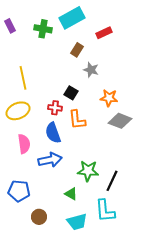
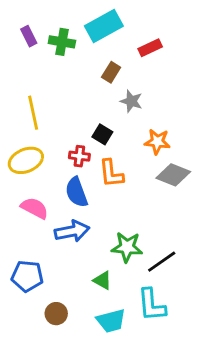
purple rectangle: (10, 26) -> (29, 36), moved
pink semicircle: (24, 144) -> (35, 208), turned -54
black line: (112, 181) -> (162, 262), turned 30

